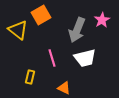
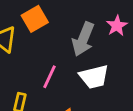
pink line: (52, 58) -> (50, 77), turned 42

